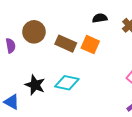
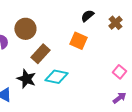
black semicircle: (100, 18) -> (87, 16), turned -32
brown rectangle: (66, 44) -> (40, 54), moved, turned -72

